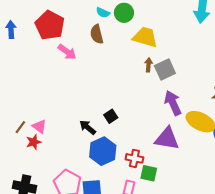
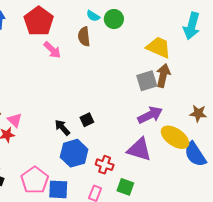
yellow trapezoid: (145, 37) -> (159, 47), moved
brown arrow: (149, 65) -> (163, 76), moved, size x1.6
purple arrow: (173, 103) -> (150, 115), turned 80
green square: (149, 173) -> (125, 187), moved

